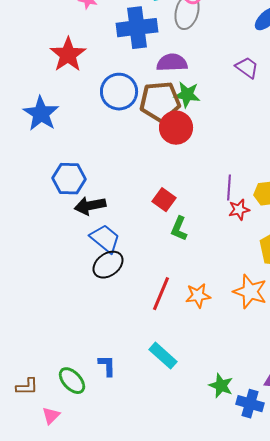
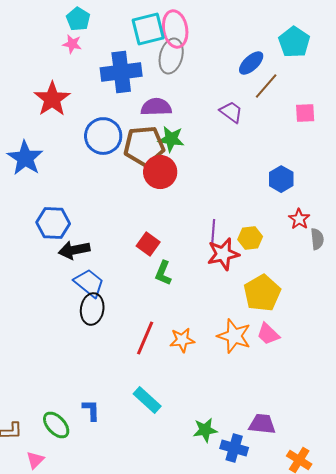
red star: (239, 210) -> (223, 254), size x1.5
black ellipse: (108, 265) -> (92, 309), turned -44
green star: (221, 386) -> (205, 430), turned -30

